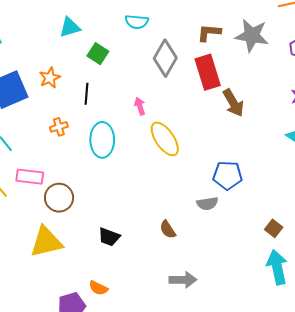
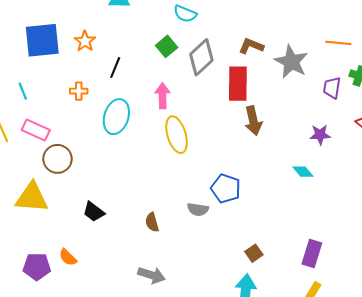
green square: (98, 54) -> (167, 46), moved
orange star: (50, 78) -> (85, 41), turned -30
pink arrow: (140, 106) -> (163, 96), size x1.4

